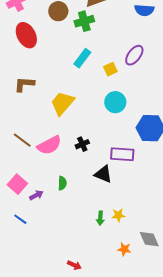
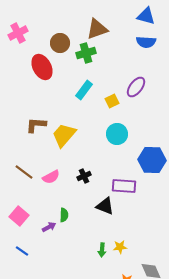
red ellipse: (26, 35) -> (42, 67), moved
brown L-shape: (24, 84) -> (36, 125), moved
pink semicircle: (49, 145) -> (51, 177), size x0.7
purple arrow: (36, 195) -> (49, 227), moved

